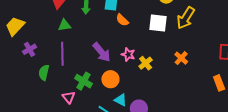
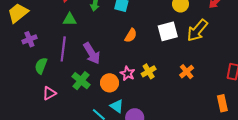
orange semicircle: (122, 20) -> (131, 35), moved, turned -112
white square: (158, 23) -> (168, 31), turned -30
purple arrow: (102, 52) -> (92, 53), moved
pink star: (128, 54) -> (127, 73), moved
pink triangle: (69, 97) -> (49, 93), moved, turned 32

